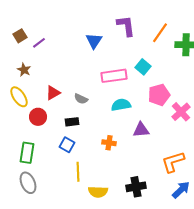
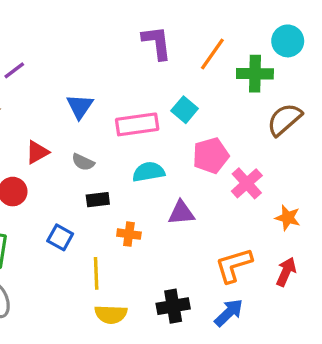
blue triangle: (94, 41) -> (80, 106), moved
black rectangle: (72, 122) -> (98, 200), moved
yellow line: (78, 172) -> (96, 273), moved
blue arrow: (181, 190) -> (229, 313), moved

